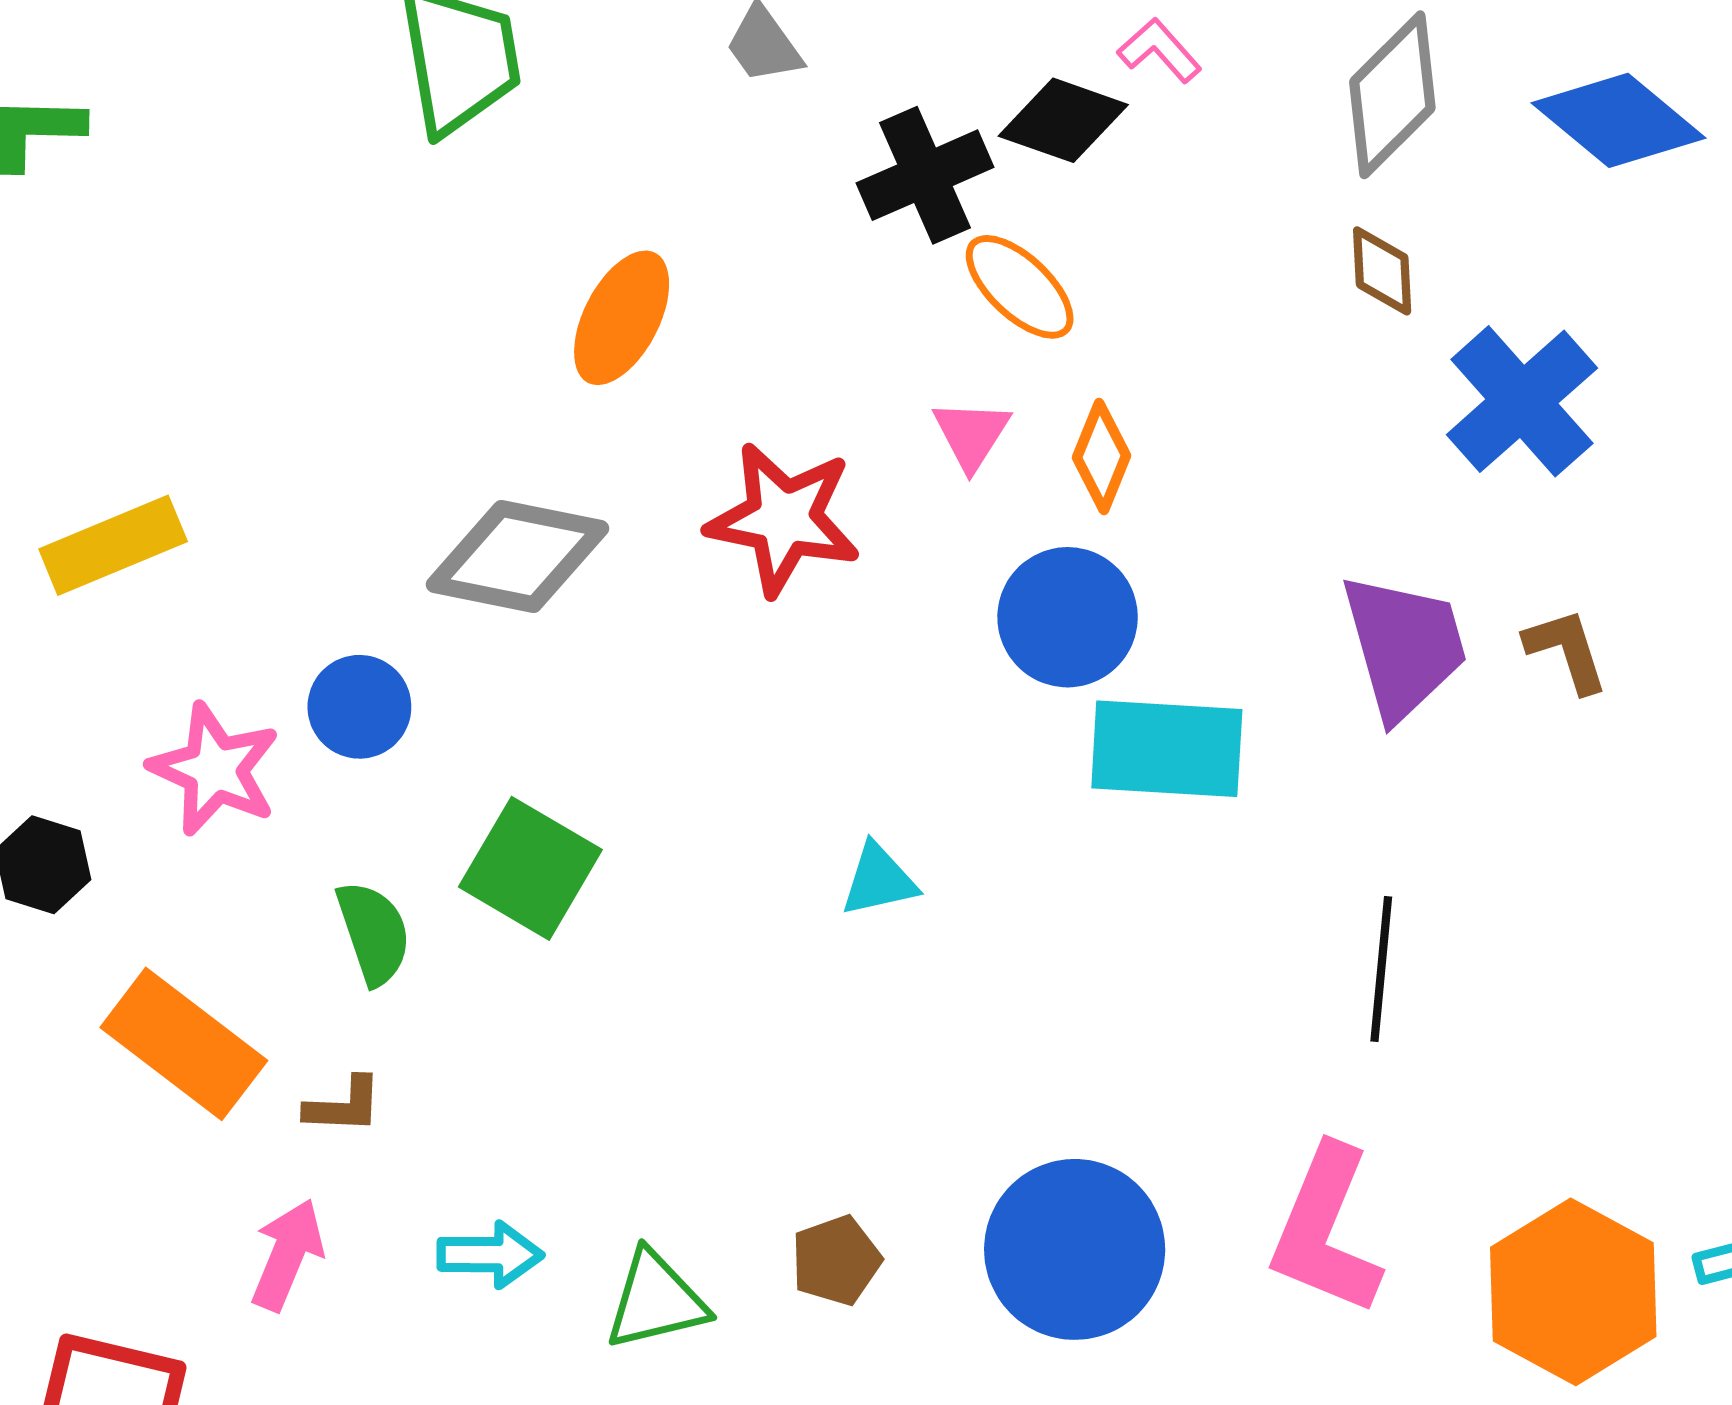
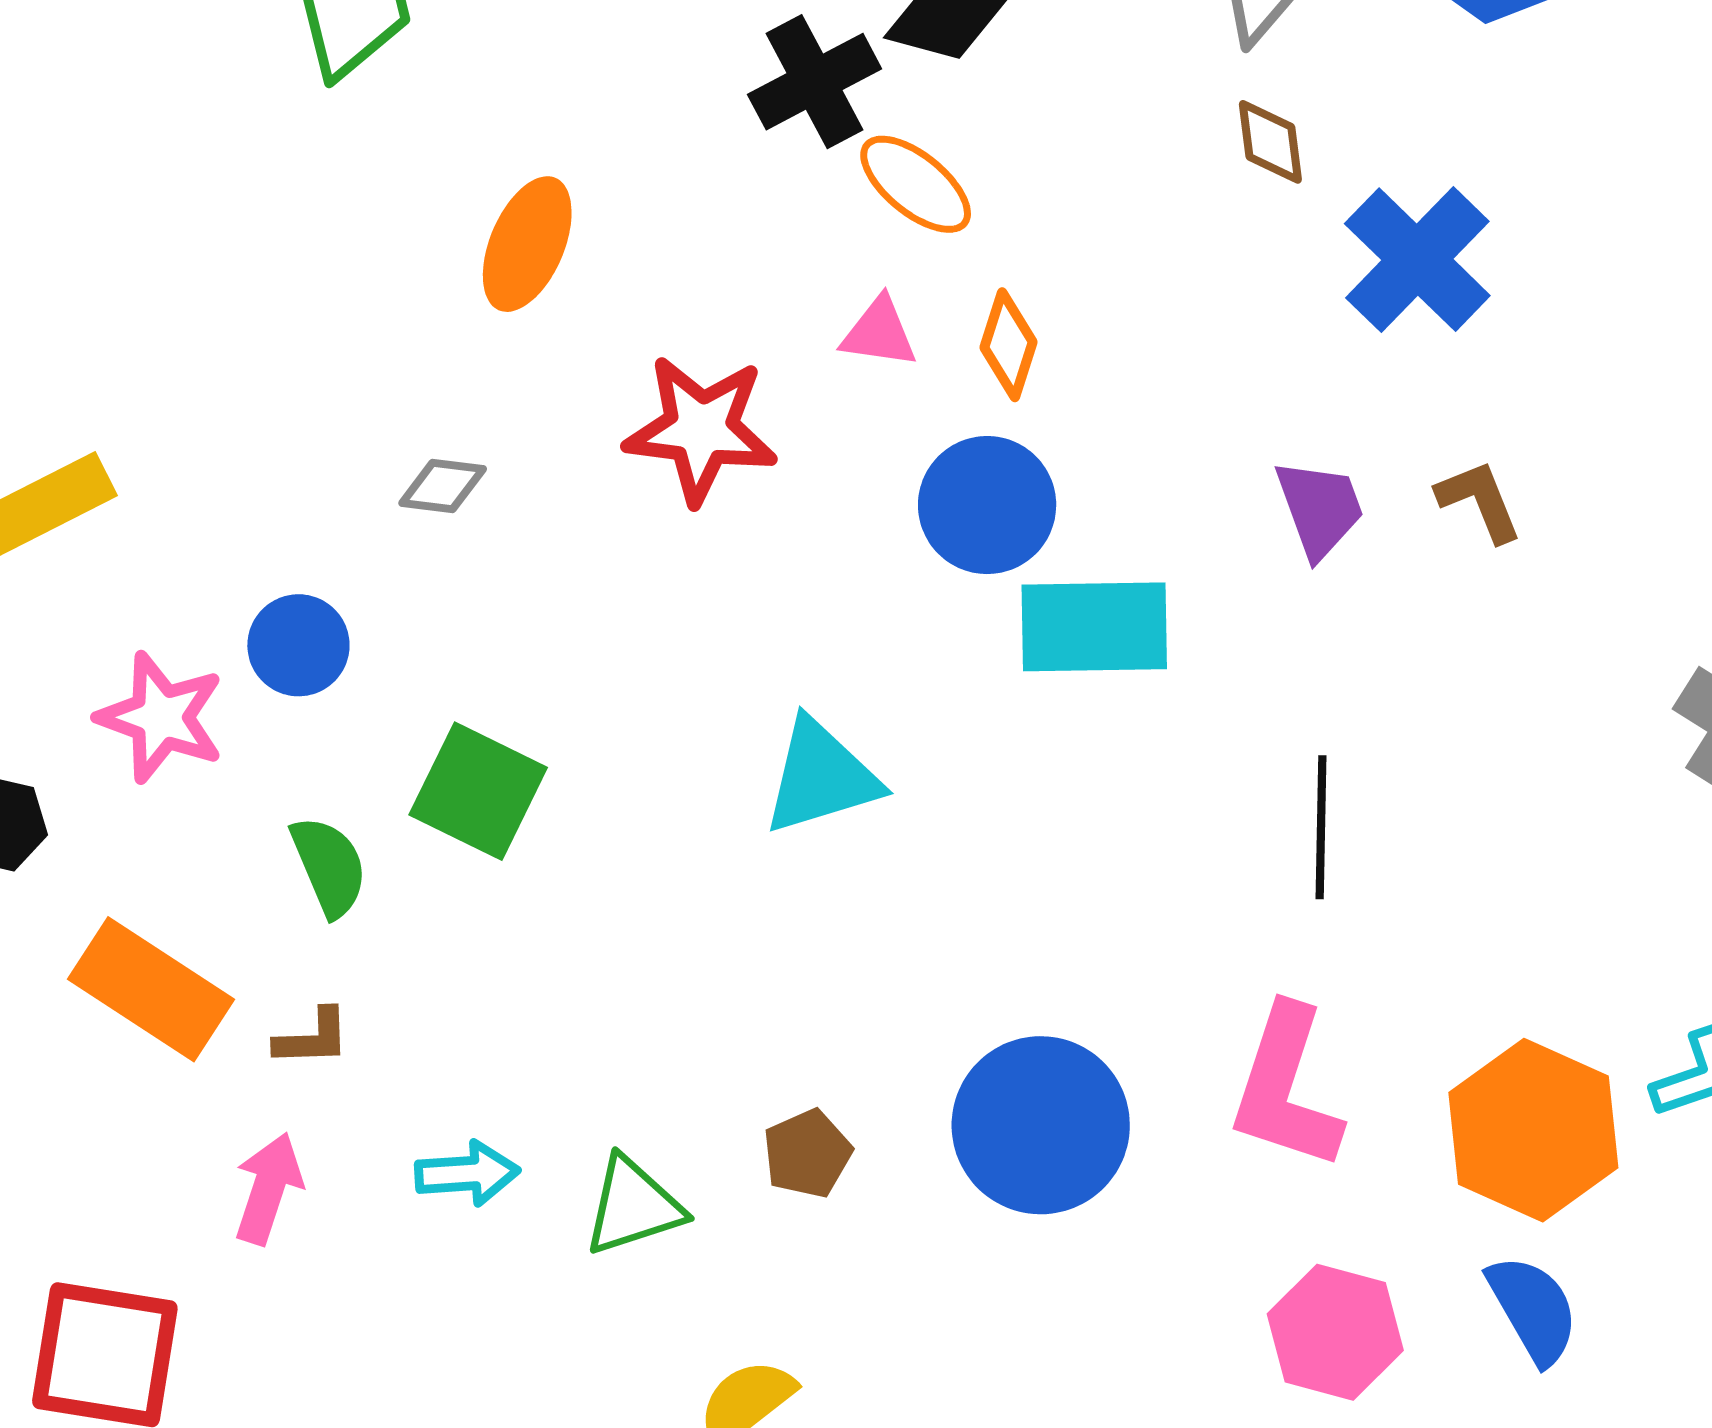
pink triangle: (971, 434) -> (879, 333), turned -50
gray diamond: (518, 557) -> (443, 486), size x0.5
purple trapezoid: (1404, 646) -> (1320, 509), size x0.7
cyan triangle: (879, 880) -> (821, 777), size x1.6

